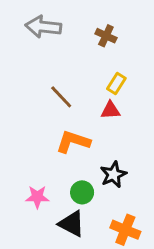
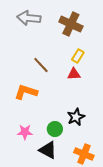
brown cross: (106, 36) -> (71, 24), size x1.6
orange L-shape: (73, 142) -> (26, 92), moved

